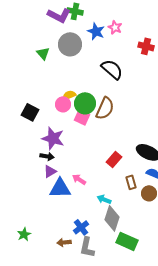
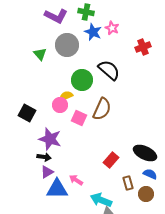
green cross: (75, 11) -> (86, 12), moved
red cross: (146, 46) -> (143, 47), turned -35
green circle: (85, 103) -> (82, 80), moved
cyan arrow: (104, 199) -> (101, 200), size x1.5

